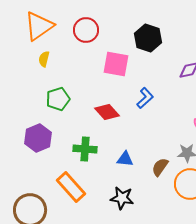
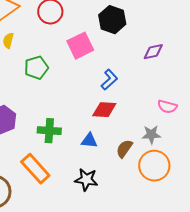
pink square: (116, 64) -> (80, 46), turned -36
green pentagon: (58, 99) -> (36, 68), moved
red diamond: (107, 112) -> (104, 110), moved, turned -45

